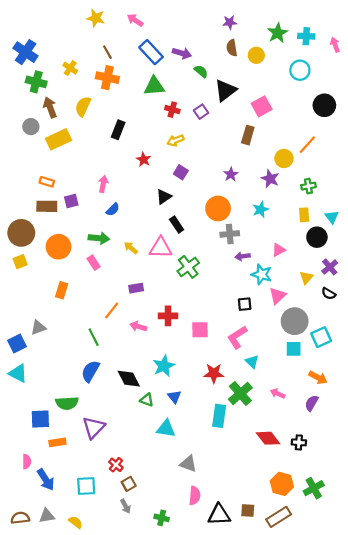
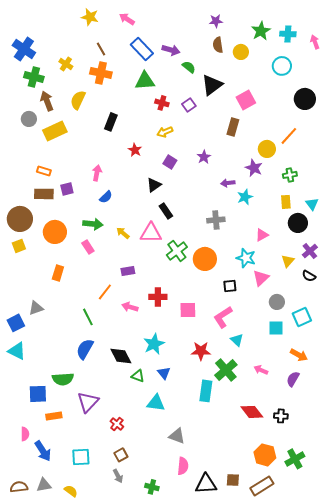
purple star: (231, 174) -> (204, 157), moved
orange circle: (218, 208) -> (205, 259), moved
purple arrow: (242, 256) -> (228, 183), moved
gray circle: (295, 321) -> (277, 302), size x0.6
red cross: (116, 465) -> (117, 424), moved

